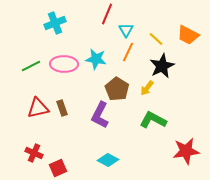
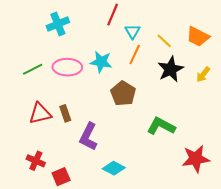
yellow arrow: (147, 88) -> (203, 75), moved
purple L-shape: (100, 115) -> (88, 137), moved

